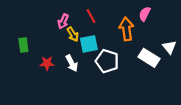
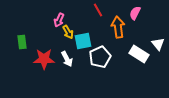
red line: (91, 16) -> (98, 10), moved
white pentagon: (107, 61) -> (100, 57), turned 30
red star: (47, 63) -> (44, 59), size x1.5

